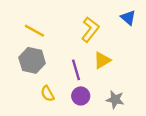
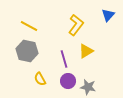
blue triangle: (128, 18) -> (108, 15), turned 32
gray star: (115, 100) -> (88, 87), moved

